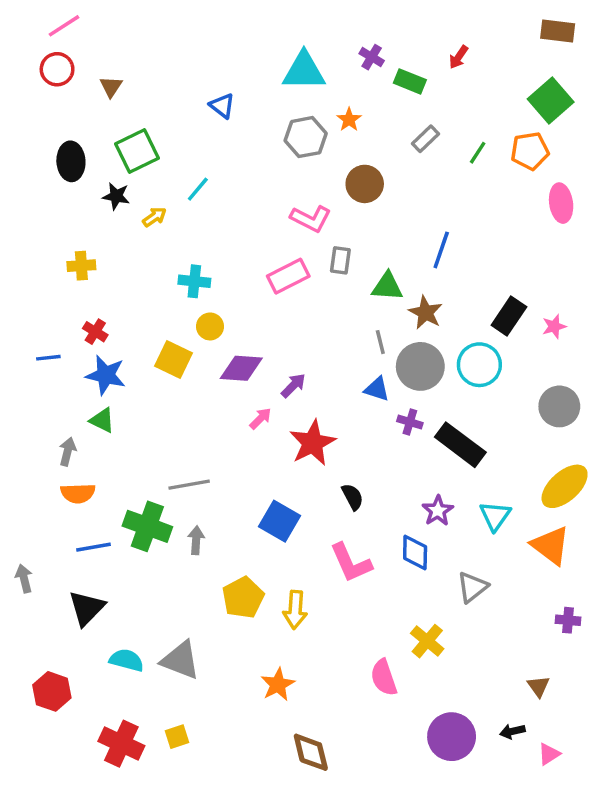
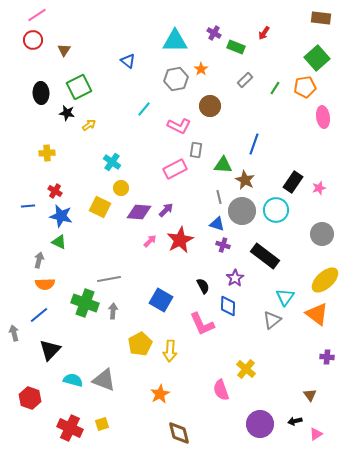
cyan line: (198, 189) -> (144, 109), moved
pink rectangle: (288, 276) -> (175, 169), moved
cyan cross: (194, 281) -> (112, 162), turned 30
purple arrow: (293, 386) -> (166, 210), moved
purple cross: (410, 422) -> (223, 245), moved
red star: (313, 443) -> (180, 240), moved
purple star: (438, 511) -> (235, 278), moved
blue line: (94, 547) -> (39, 315), moved, turned -30
blue diamond: (415, 552) -> (228, 306), moved
gray triangle: (472, 587) -> (272, 320), moved

